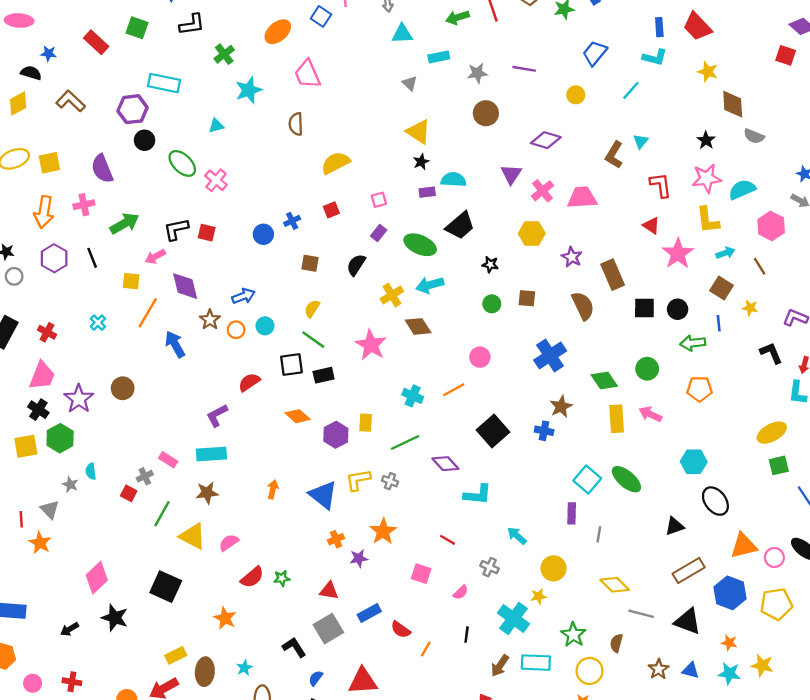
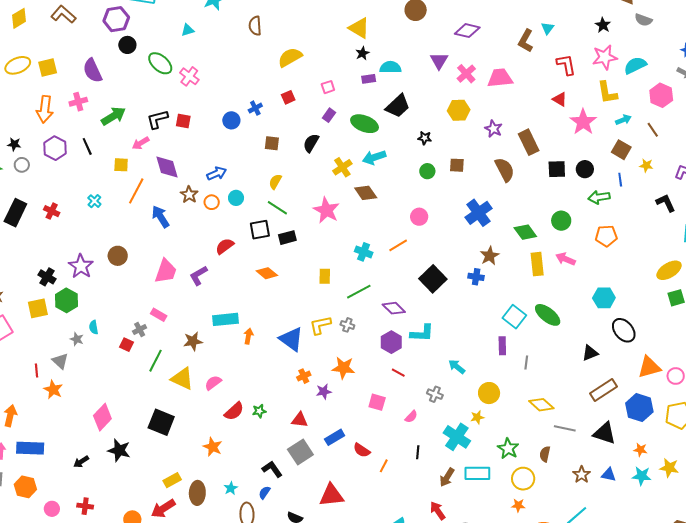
pink trapezoid: (42, 376) -> (166, 271), moved
purple hexagon: (336, 435) -> (391, 342), moved
cyan rectangle: (211, 454) -> (226, 319), moved
orange star: (383, 531) -> (343, 368), turned -30
blue semicircle: (316, 678) -> (265, 493), moved

